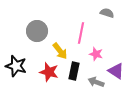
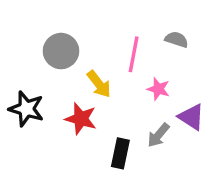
gray semicircle: (107, 13) -> (177, 39), moved
black rectangle: (74, 71) -> (120, 153), moved
gray arrow: (96, 82) -> (158, 135), turned -70

